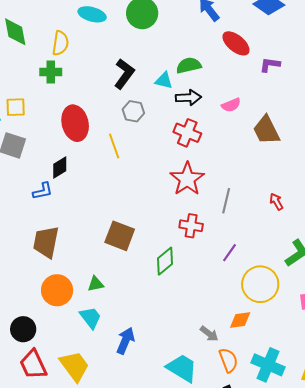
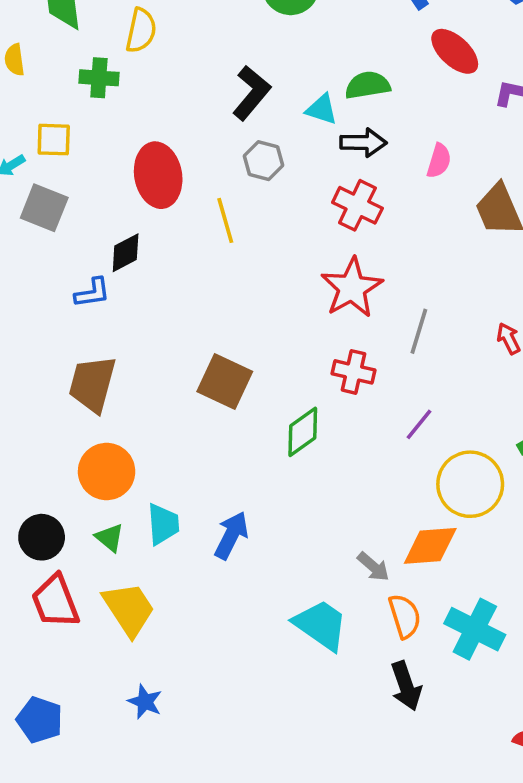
green cross: (51, 72) -> (99, 78), moved
pink semicircle: (231, 105) -> (439, 161), turned -54
green triangle: (96, 284) -> (110, 538), moved, turned 48
cyan trapezoid: (90, 318) -> (163, 524), turned 30
orange diamond: (240, 320) -> (430, 546), size x1.4
blue arrow: (125, 341) -> (231, 535), moved

